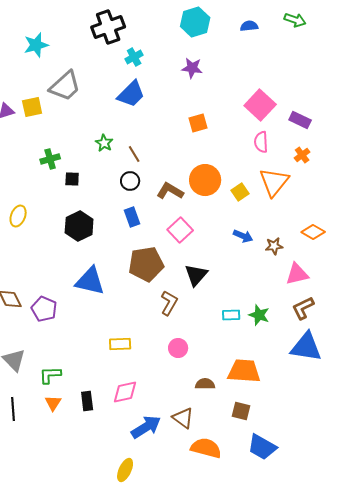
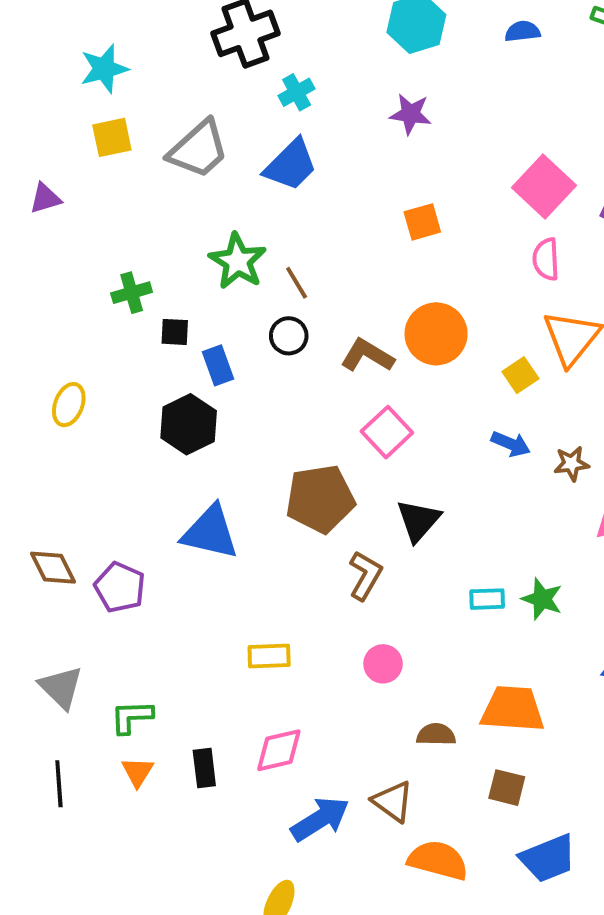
gray trapezoid: (65, 86) -> (198, 149), moved
yellow square: (32, 107) -> (112, 137), moved
green star: (104, 143) -> (238, 261), size x1.6
yellow square: (240, 192) -> (520, 375), moved
blue rectangle: (132, 217) -> (218, 365), moved
blue trapezoid: (262, 447) -> (548, 858), turned -52

